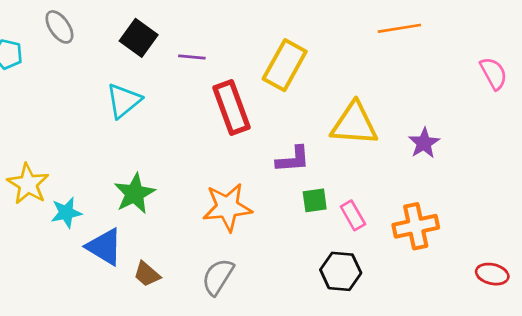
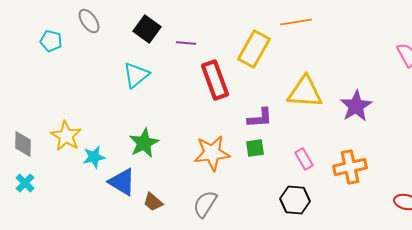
orange line: (399, 28) -> (296, 22), moved
purple star: (424, 143) -> (356, 106), size x1.4
green square: (315, 200) -> (255, 148), moved

